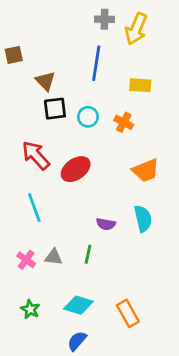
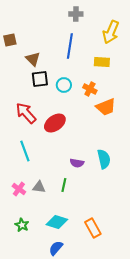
yellow arrow: (136, 29) -> (111, 32), moved
orange trapezoid: (146, 170) -> (106, 107), moved

